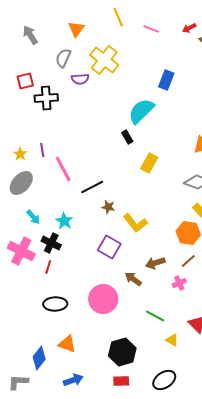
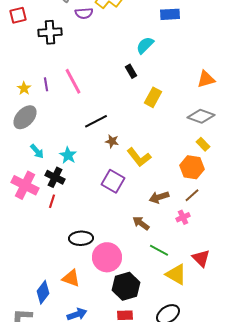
blue rectangle: (166, 80) -> (170, 14), turned 66
red square: (25, 81) -> (18, 15), moved
cyan semicircle: (141, 111) -> (145, 45), size x0.7
pink line: (63, 169) -> (73, 81), moved
brown arrow: (133, 279) -> (141, 223), moved
pink circle: (103, 299) -> (107, 257), moved
black ellipse: (55, 304) -> (81, 238), moved
yellow triangle: (172, 340) -> (176, 274), size x1.6

